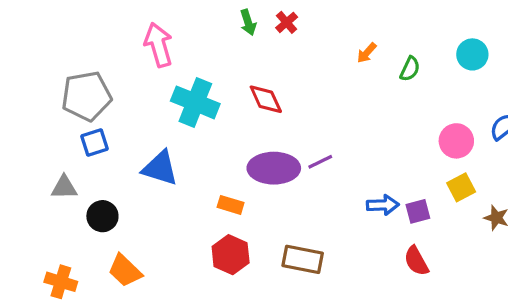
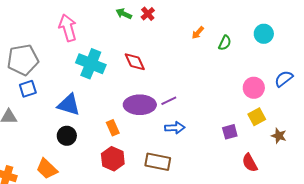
green arrow: (248, 22) -> (124, 14), turned 133
orange rectangle: (231, 205) -> (113, 128), turned 49
blue arrow: (383, 205) -> (175, 128), moved
black circle: (102, 216) -> (67, 136), moved
red semicircle: (416, 261) -> (250, 163), moved

